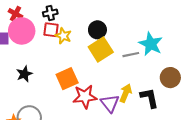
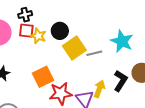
black circle: (97, 30) -> (60, 31), moved
gray line: (131, 55) -> (94, 53), moved
black L-shape: (149, 98) -> (120, 81), moved, turned 45

